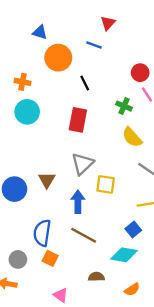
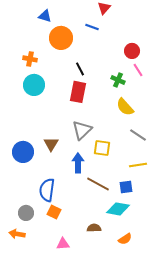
black line: (85, 83) -> (80, 69), moved
blue square: (133, 229) -> (126, 187), turned 32
brown line: (84, 235) -> (98, 184), moved
pink triangle: (61, 295) -> (63, 244), turned -40

